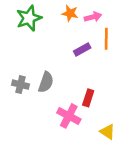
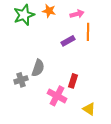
orange star: (70, 13) -> (49, 11), moved
gray cross: (20, 85) -> (21, 80), moved, turned -32

